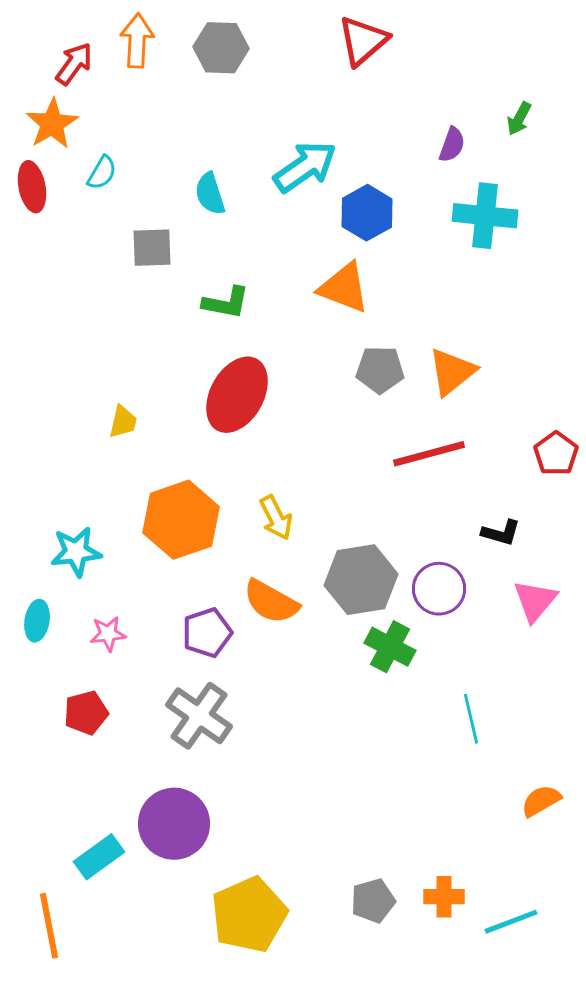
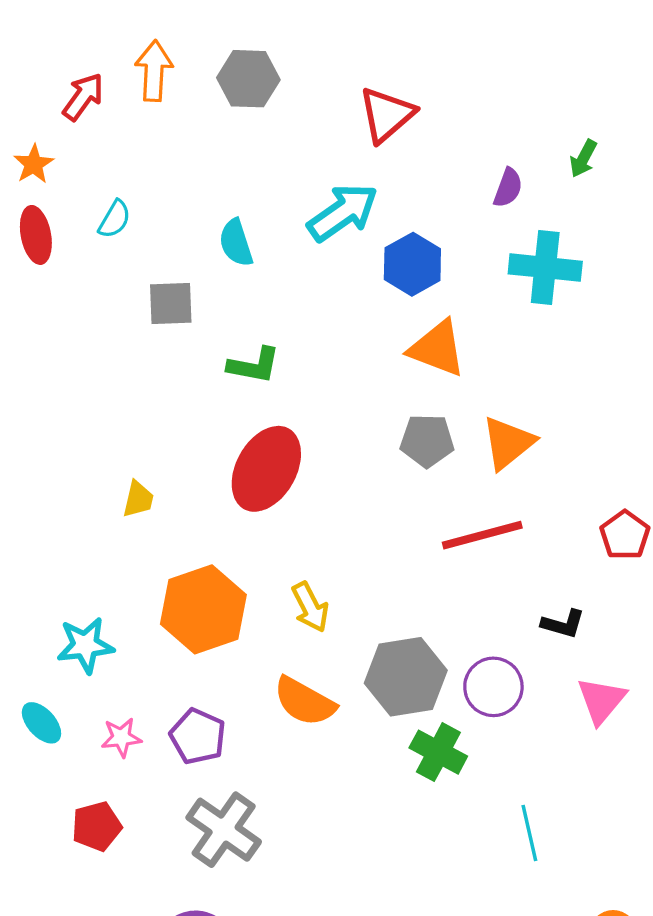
red triangle: (363, 41) -> (387, 115), moved
orange star: (52, 124) -> (34, 164), moved, size x0.7
orange triangle: (344, 288) -> (437, 349), moved
cyan ellipse: (37, 621) -> (41, 723), turned -51
purple pentagon: (207, 633) -> (198, 736), moved, turned -30

